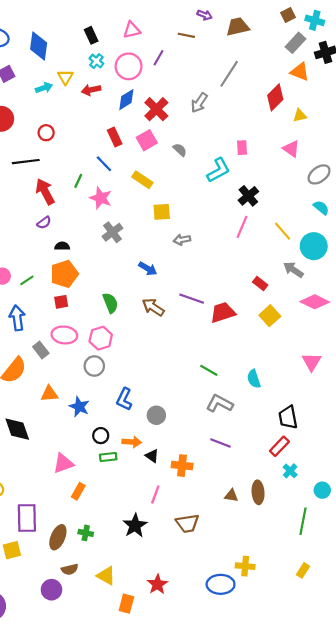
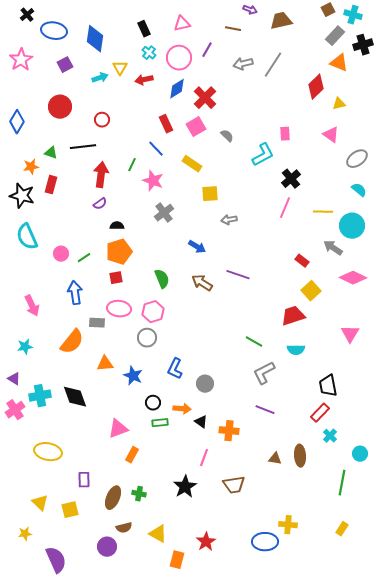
gray arrow: (199, 103) -> (243, 64), moved, turned 42
red arrow: (45, 192) -> (101, 175), turned 35
yellow line: (283, 231) -> (323, 212), turned -48
red trapezoid: (223, 313) -> (293, 316), moved
gray rectangle: (41, 350) -> (97, 323), turned -49
cyan semicircle: (254, 379) -> (296, 350), turned -72
gray L-shape: (220, 403) -> (264, 373), turned -55
purple rectangle: (27, 518) -> (84, 480), size x0.6

